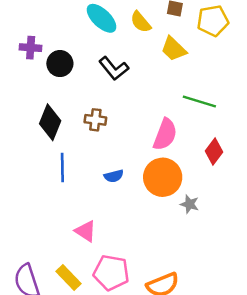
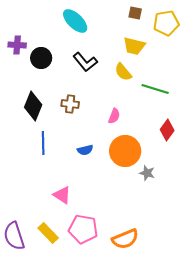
yellow semicircle: (141, 22) -> (123, 72), moved
yellow trapezoid: (174, 49) -> (134, 46), turned -30
pink semicircle: (165, 134) -> (114, 116), moved, size x0.6

